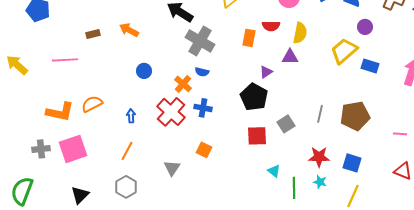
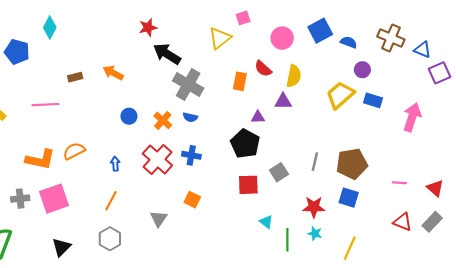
red semicircle: (271, 26) -> (263, 69), turned 42
blue rectangle: (370, 66) -> (373, 100), moved
purple triangle: (266, 72) -> (258, 117), turned 32
orange cross: (183, 84) -> (163, 120), moved
blue square: (352, 163) -> (349, 198), moved

